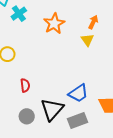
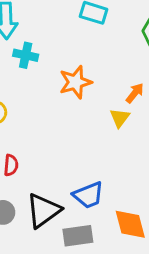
cyan cross: (19, 14) -> (26, 55), turned 35

